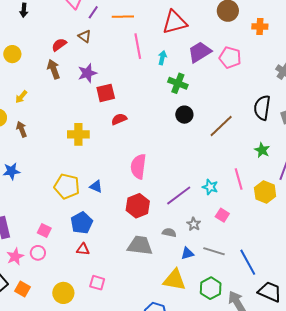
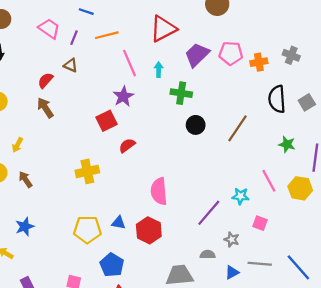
orange cross: (260, 27) -> (259, 62), moved
purple star: (87, 73) -> (123, 96), moved
red hexagon: (138, 206) -> (149, 230), moved

